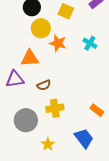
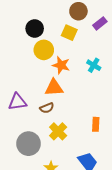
orange triangle: (30, 58) -> (54, 88), moved
yellow cross: (55, 108) -> (58, 131), turned -36
orange rectangle: (97, 110) -> (96, 124), moved, turned 56

